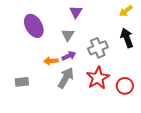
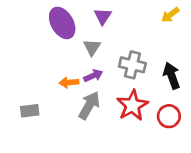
purple ellipse: (34, 26) -> (62, 23), moved
black arrow: (127, 38) -> (172, 76), moved
gray cross: (98, 48) -> (132, 65), turned 36

